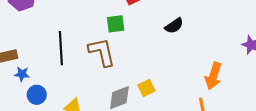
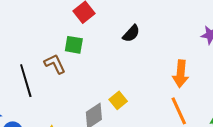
green square: (116, 24) -> (74, 45), turned 30
brown L-shape: (102, 52) -> (55, 64), moved, size x0.7

